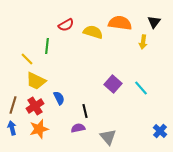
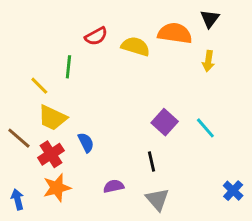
black triangle: (154, 22) -> (210, 19), moved
brown line: (13, 105) -> (19, 138), moved, turned -66
black line: (85, 111) -> (151, 161), moved
blue arrow: (12, 128) -> (17, 199), moved

